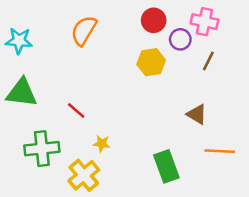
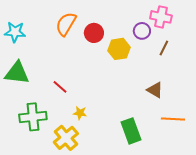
red circle: (154, 20) -> (94, 33), moved

